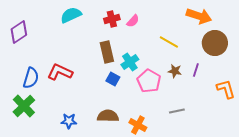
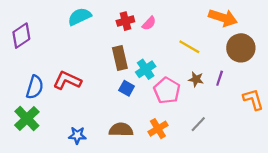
gray line: (177, 111) -> (198, 124), turned -35
orange cross: (138, 125) -> (158, 129), moved, turned 30

